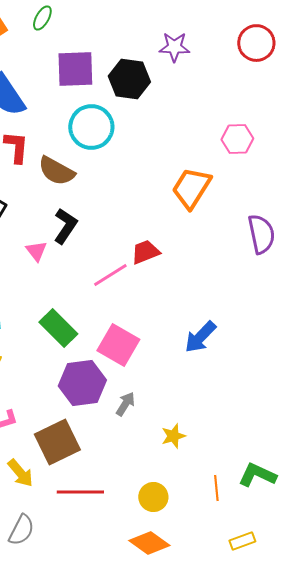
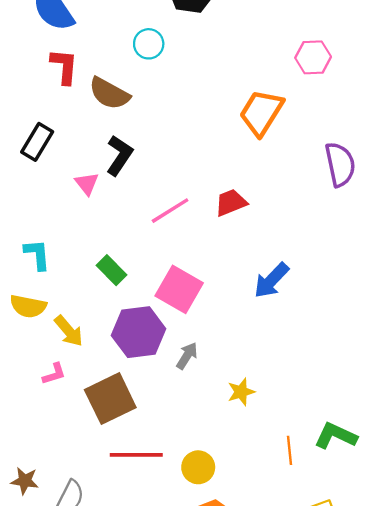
cyan circle: (91, 127) -> (149, 44), size x0.6
red trapezoid: (145, 252) -> (231, 203), moved
green rectangle: (58, 328) -> (111, 270), size x0.7
yellow arrow: (20, 473) -> (69, 331), moved
yellow circle: (153, 497) -> (198, 467), moved

